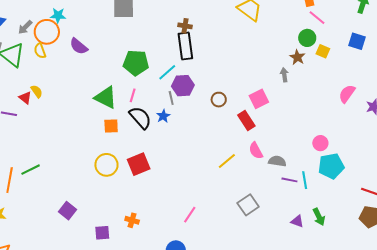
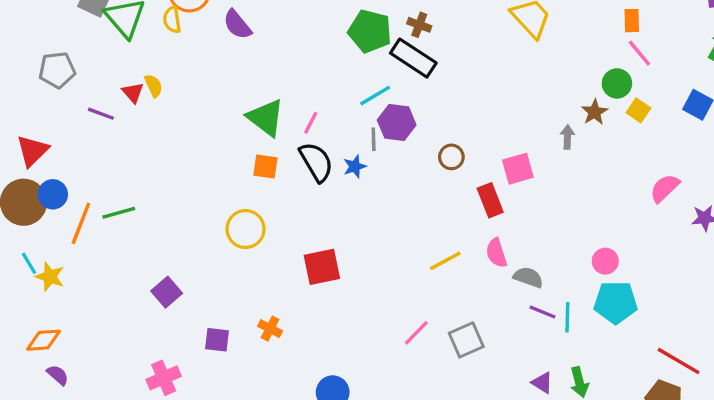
black rectangle: (185, 46) -> (413, 58), turned -60
green pentagon: (136, 63) -> (370, 31), moved
red square: (139, 164) -> (322, 267), moved
pink line: (190, 215) -> (416, 333), moved

